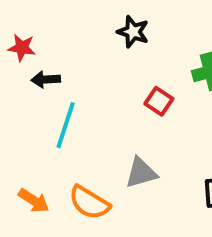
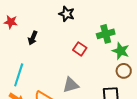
black arrow: (46, 79) -> (33, 38), moved, turned -64
cyan line: (66, 125) -> (19, 75), moved

